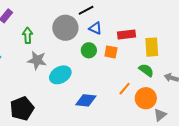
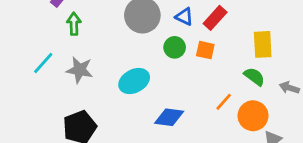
green arrow: (28, 35) -> (74, 24), moved
red rectangle: (127, 35) -> (215, 18), moved, turned -42
gray star: (37, 60) -> (80, 70), moved

